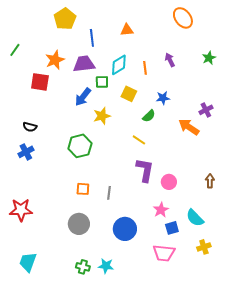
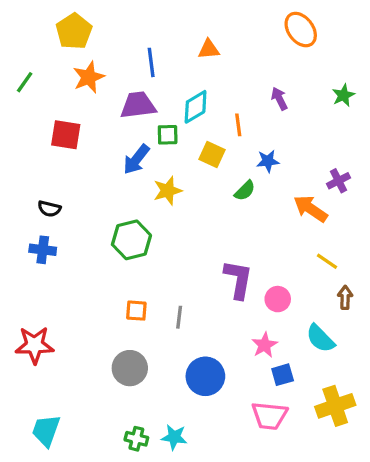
yellow pentagon: (65, 19) -> (74, 31), moved
orange star: (55, 60) -> (89, 77), moved
orange line: (145, 68) -> (238, 125), moved
yellow line: (139, 140) -> (327, 261), moved
blue cross: (26, 152) -> (43, 250), turned 35
cyan semicircle: (195, 218) -> (320, 338), moved
yellow cross: (204, 247) -> (335, 406), size x1.6

